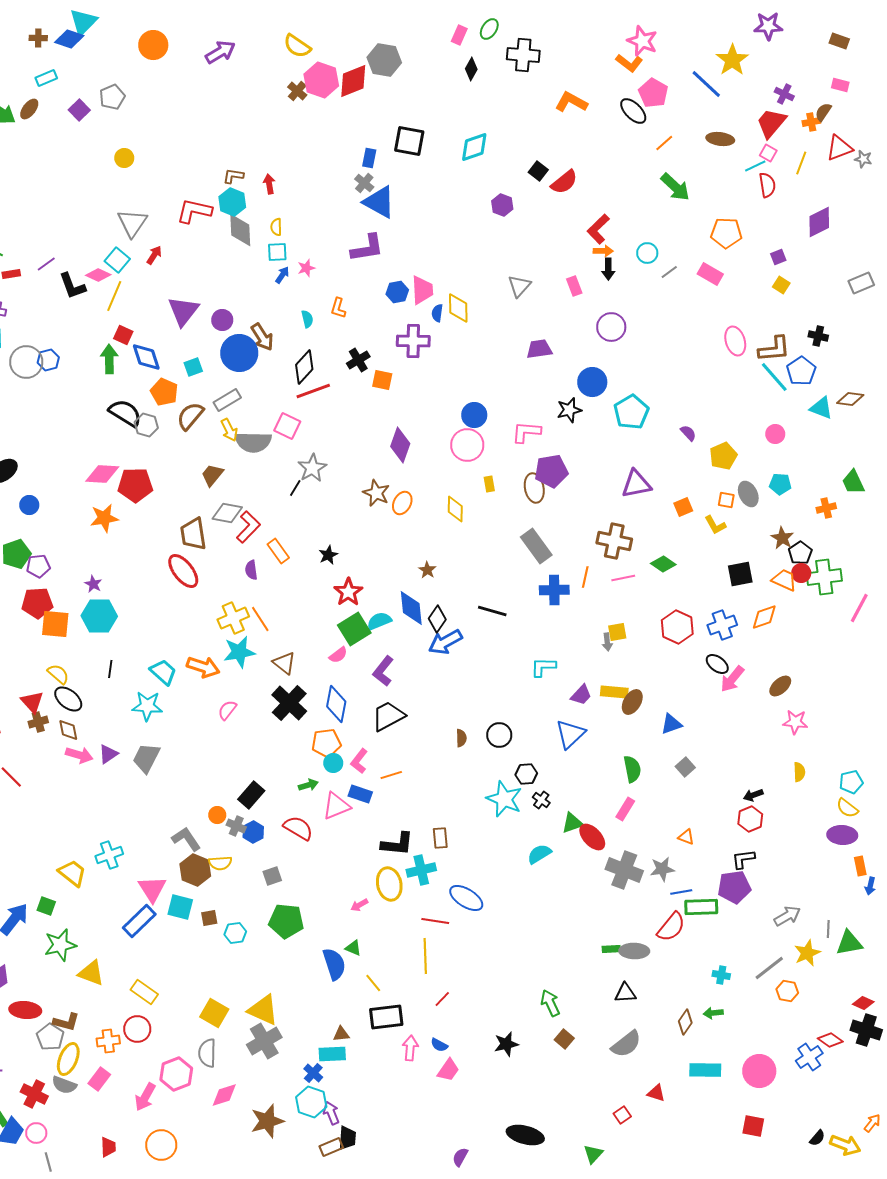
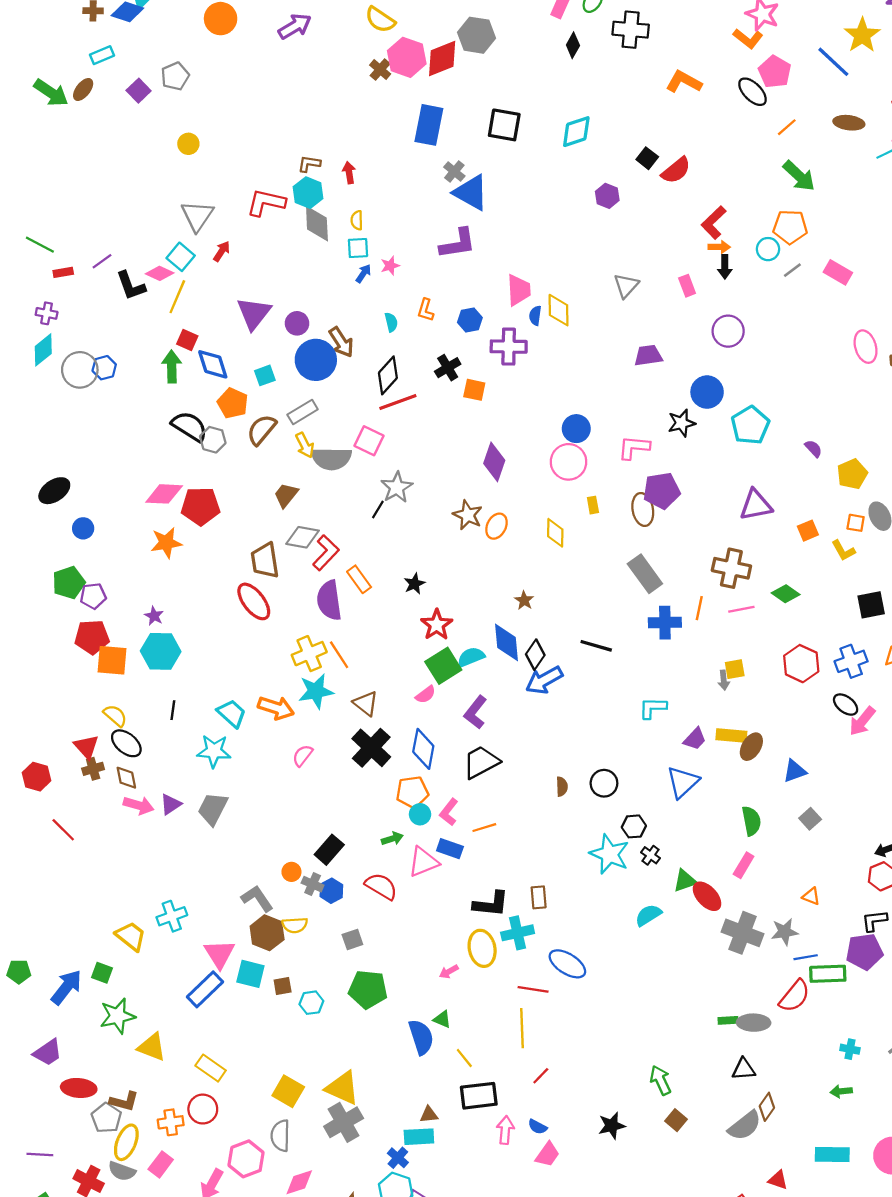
blue rectangle: (369, 158) -> (429, 125), moved, size x1.8
orange pentagon: (726, 233) -> (790, 227), moved
blue hexagon: (397, 292) -> (470, 320), moved
purple semicircle: (251, 570) -> (329, 600), size x1.8
brown diamond: (685, 1022) -> (767, 1107), moved

